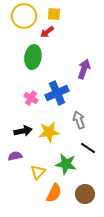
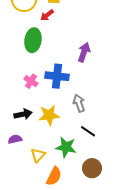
blue cross: (57, 93) -> (57, 76), turned 30
brown circle: (85, 194) -> (92, 168), moved

